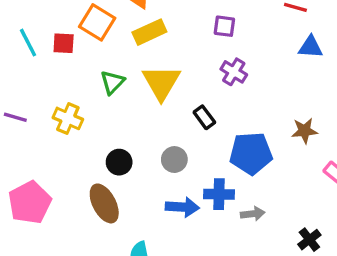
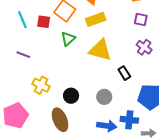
green triangle: (112, 82) -> (68, 39), moved
yellow triangle: (161, 82) -> (100, 50), turned -50
purple line: (15, 117) -> (23, 55), moved
yellow cross: (68, 118) -> (41, 85), moved

